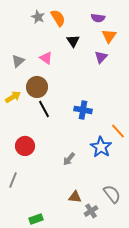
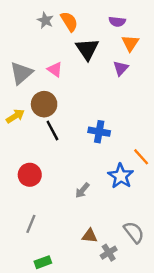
black triangle: (73, 41) -> (87, 49), size x1.5
gray triangle: (18, 61) -> (21, 73), size x1.5
gray line: (13, 180) -> (31, 224), moved

